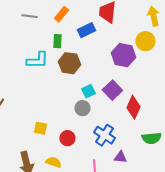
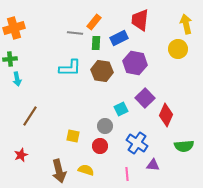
gray line: (29, 16) -> (75, 33), moved
green rectangle: (57, 41) -> (96, 43), moved
purple hexagon: (123, 55) -> (135, 63), moved
cyan square: (88, 91) -> (121, 109), moved
gray circle: (82, 108) -> (105, 126), moved

